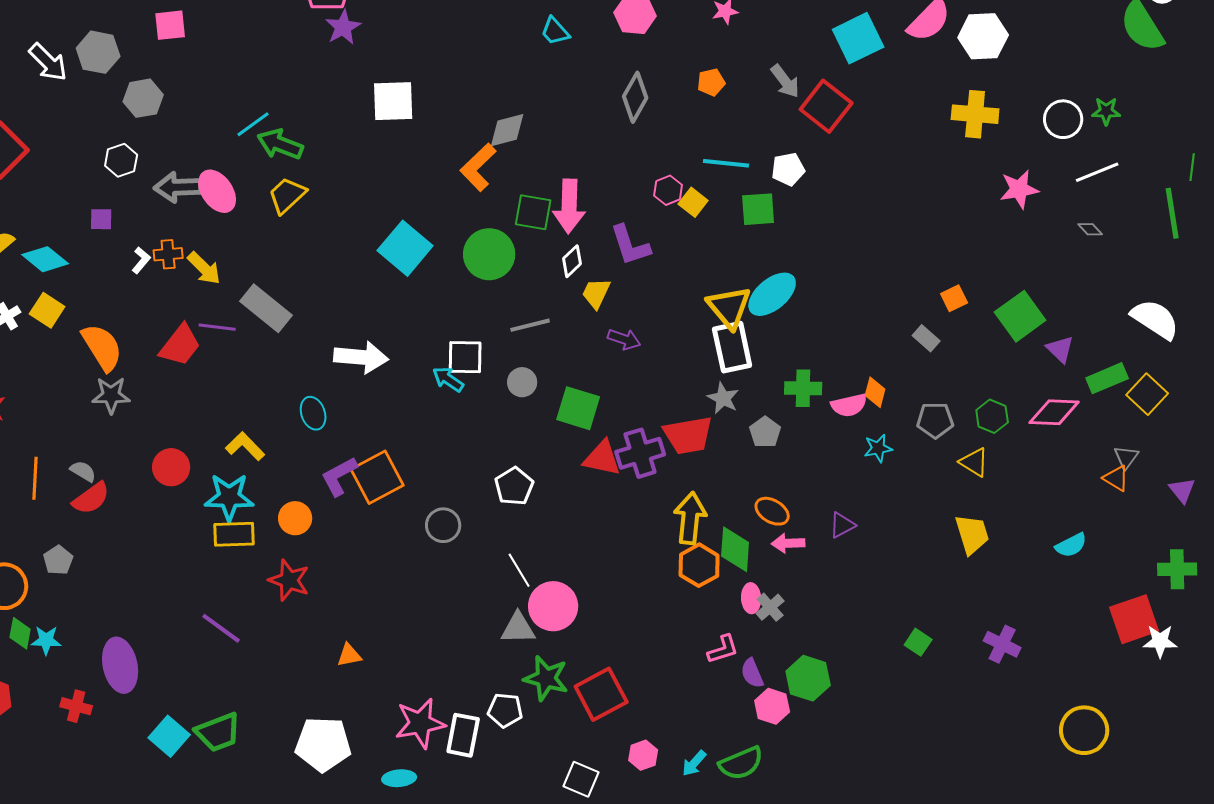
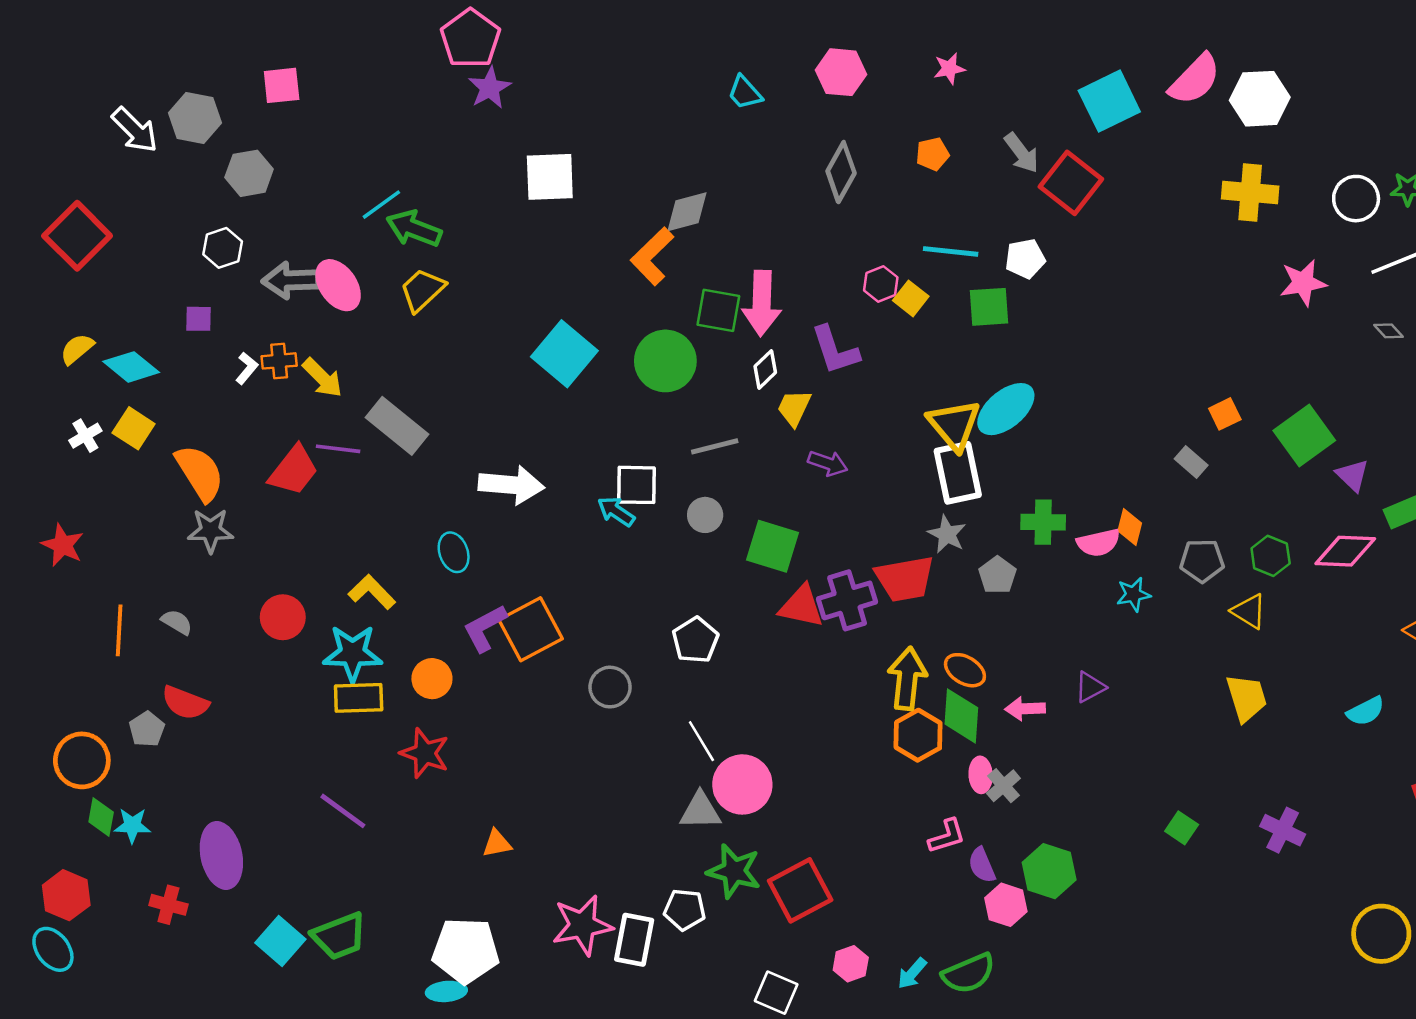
red semicircle: (91, 498) -> (185, 703), moved, turned 57
orange ellipse: (772, 511) -> (965, 670), moved
cyan ellipse: (399, 778) -> (446, 991), moved

